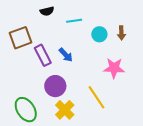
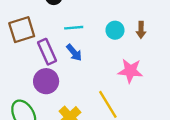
cyan line: (74, 21) -> (74, 28), moved
purple circle: (55, 86) -> (46, 81), moved

